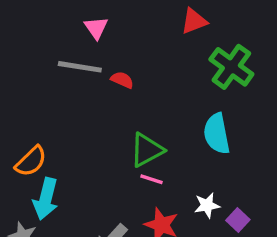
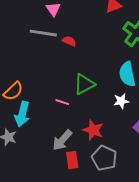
pink line: (152, 179) -> (62, 102), moved
white star: (207, 205) -> (121, 101), moved

